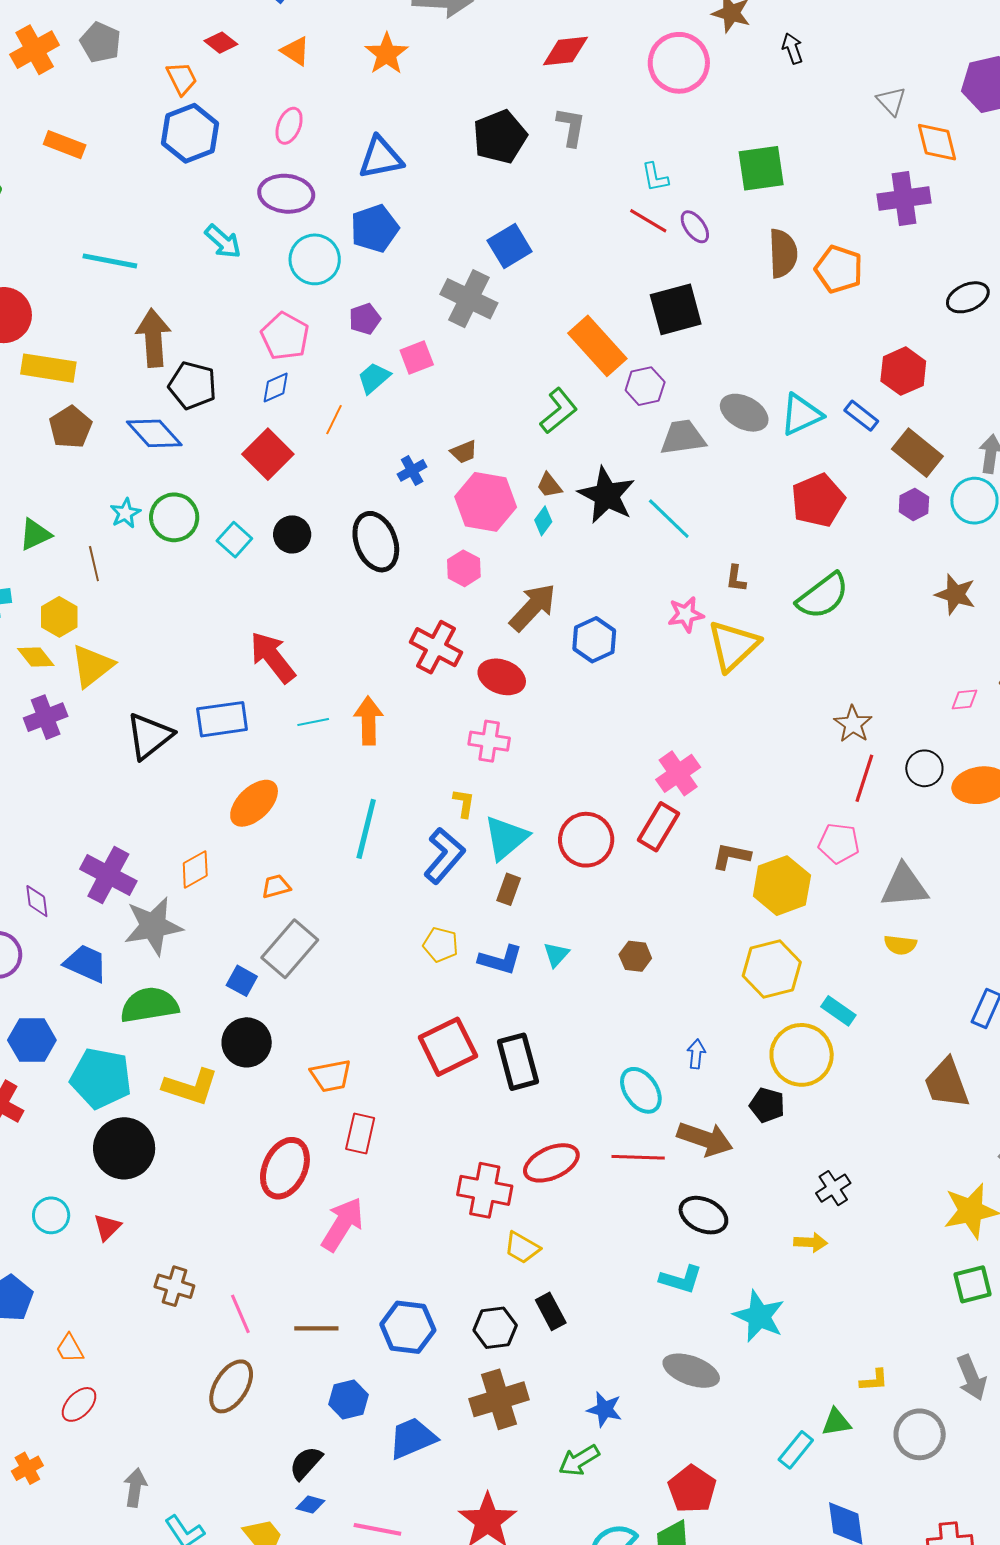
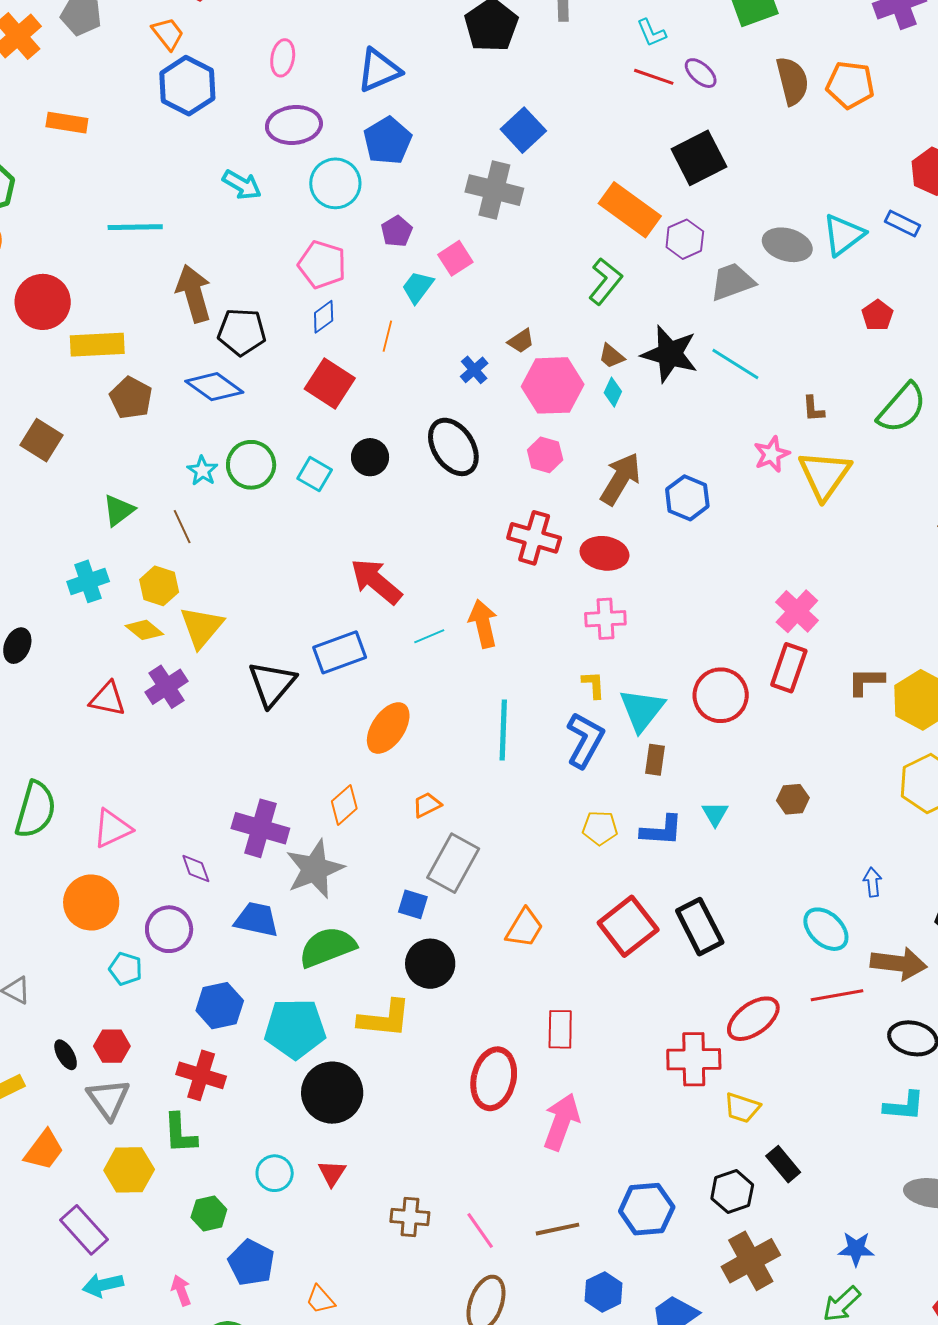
red pentagon: (818, 500) -> (877, 315), size x0.6
orange trapezoid: (331, 1076) -> (525, 928), moved, turned -36

